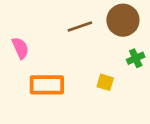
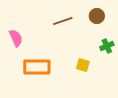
brown circle: (123, 20) -> (97, 16), size x0.6

